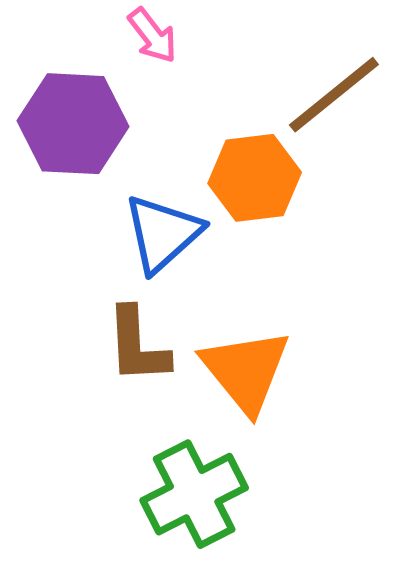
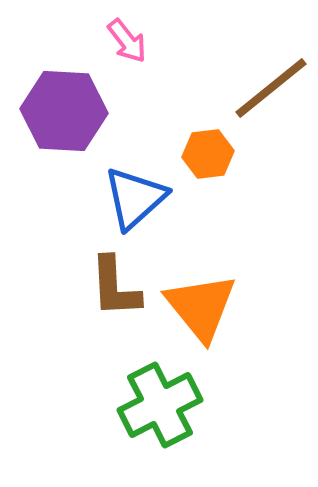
orange hexagon: (255, 178) -> (208, 154), size x0.7

